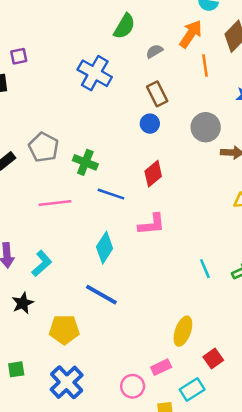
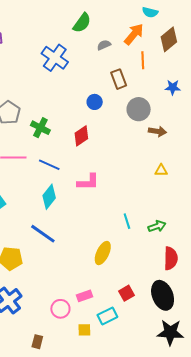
brown rectangle: (157, 94) -> (119, 79), moved
red diamond: (153, 174) -> (81, 136), moved
blue line: (111, 194) -> (49, 165), moved
yellow ellipse: (183, 331) -> (103, 253), moved

